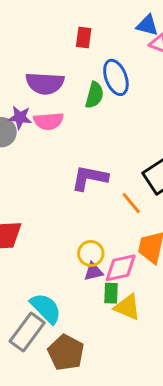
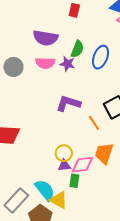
blue ellipse: (116, 77) -> (100, 57), moved, turned 35
purple star: (20, 118) -> (67, 64), moved
yellow triangle: (127, 307) -> (59, 200), moved
cyan semicircle: (46, 308) -> (45, 190), moved

